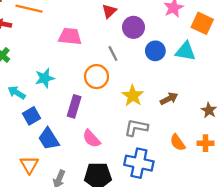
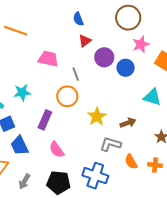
blue circle: (155, 51) -> (126, 68), moved
cyan triangle: (185, 51) -> (152, 97), moved
gray line: (113, 53) -> (76, 74), moved
gray L-shape: (136, 128) -> (111, 144), moved

